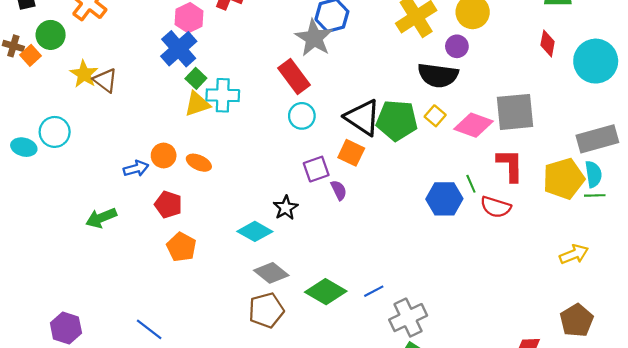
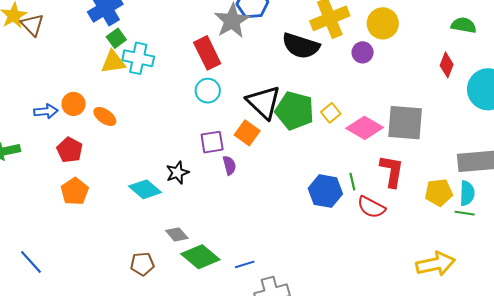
black semicircle: (438, 75) -> (301, 46), moved
yellow pentagon: (564, 179) -> (439, 192), size x0.7
yellow arrow: (574, 254) -> (436, 264), size x1.4
gray diamond: (271, 273) -> (177, 234), moved, size x0.7
brown pentagon: (266, 310) -> (142, 264), size x0.7

